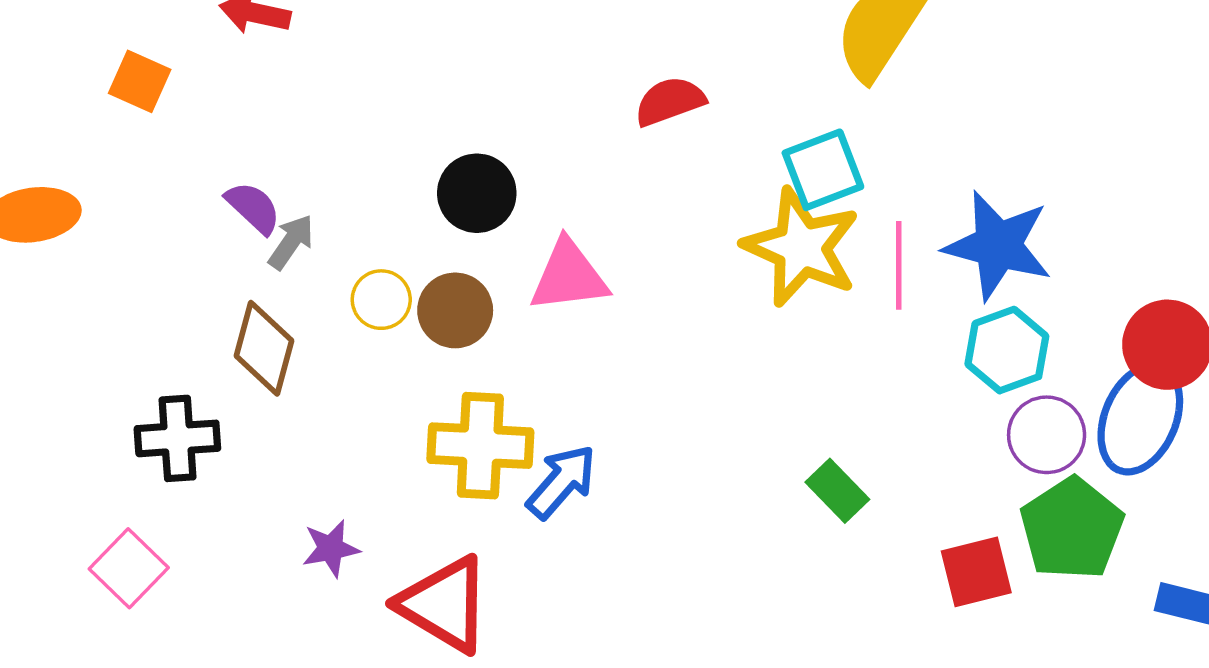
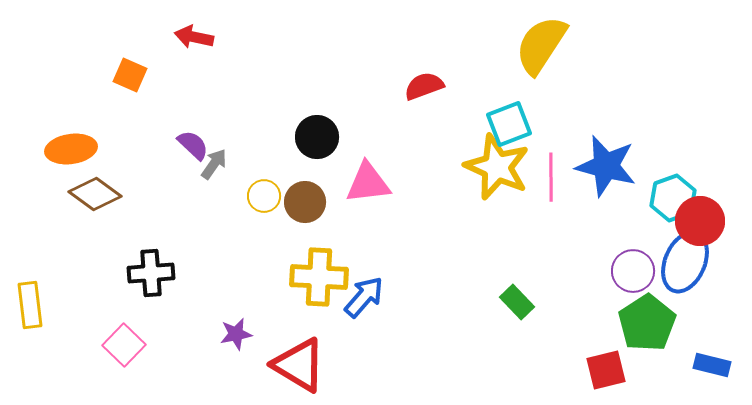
brown diamond: (264, 348) -> (95, 194), moved, turned -69
cyan hexagon: (1007, 350) -> (673, 198), moved
red square: (976, 572) -> (606, 370), moved

